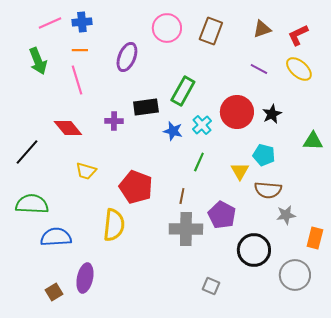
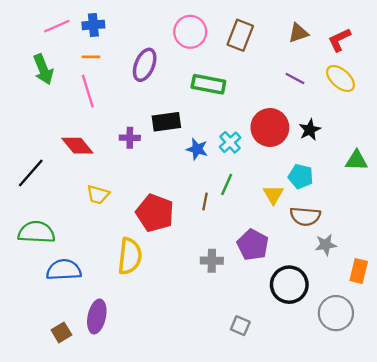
green rectangle: (183, 91) -> (208, 84), moved, turned 72
brown line: (182, 196) -> (205, 201), moved
gray cross: (186, 229) -> (212, 261), size x0.6

